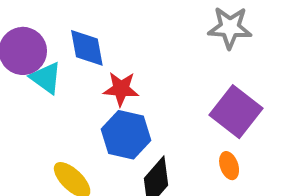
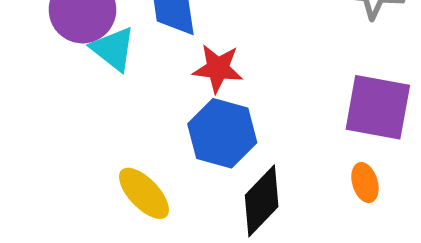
purple square: (236, 112) -> (378, 107), turned -30

